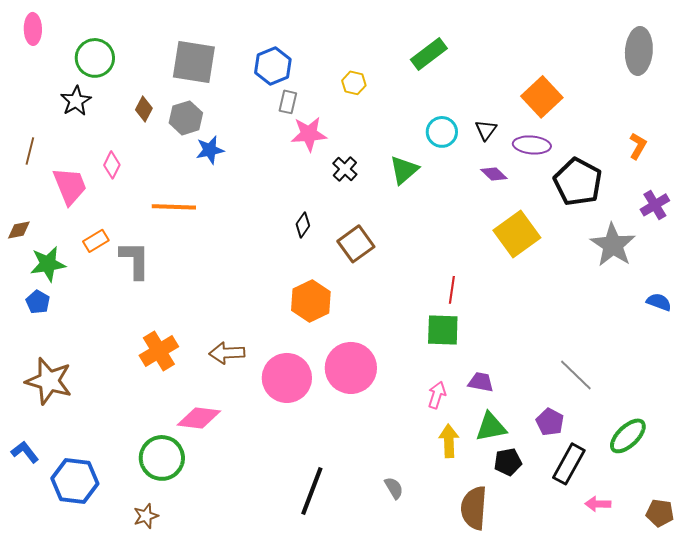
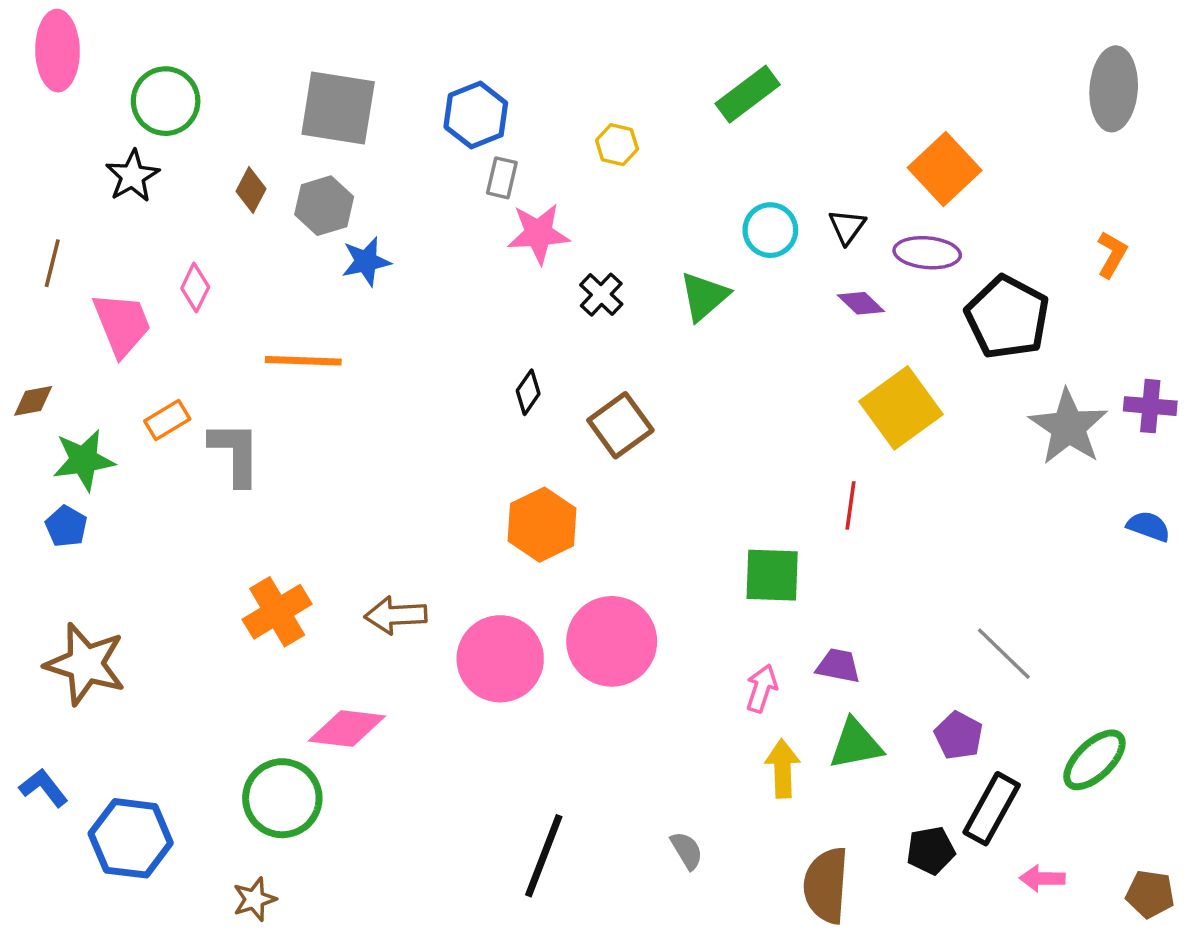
pink ellipse: (33, 29) -> (58, 51), size x1.4
purple cross: (655, 205) -> (1150, 406), moved, turned 36
red line: (452, 290) -> (850, 505), moved
black pentagon: (508, 462) -> (931, 850), moved

